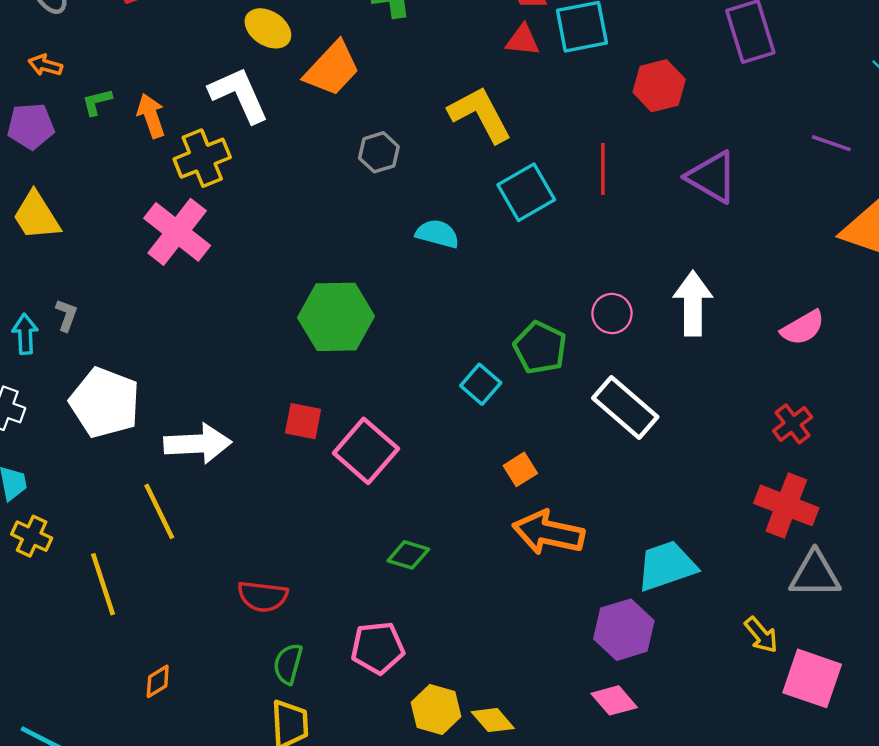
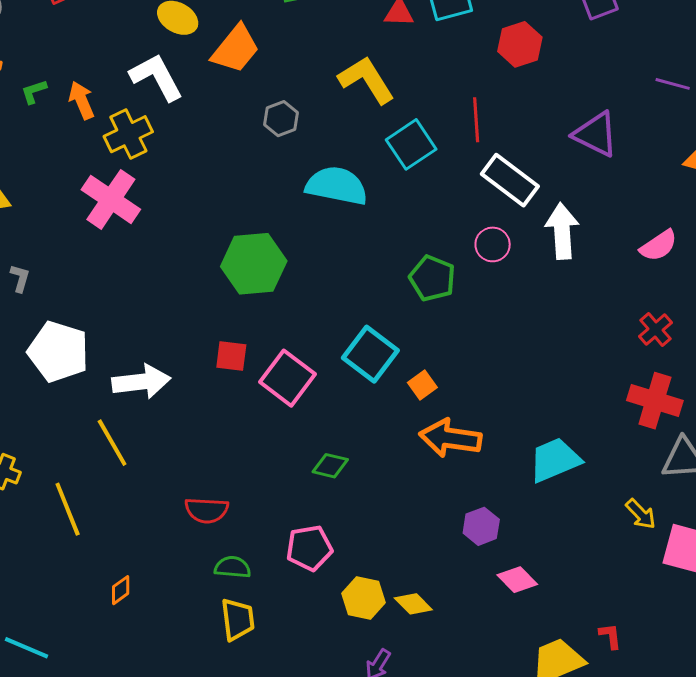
purple triangle: (712, 177) -> (596, 134), moved
cyan semicircle: (437, 234) -> (337, 186), size x1.6
cyan square: (481, 384) -> (370, 354), moved, size x1.6
white rectangle: (625, 408) -> (510, 180), moved
purple hexagon: (624, 630) -> (481, 526), moved, size x0.7
green semicircle: (288, 664) -> (233, 567), turned 84

